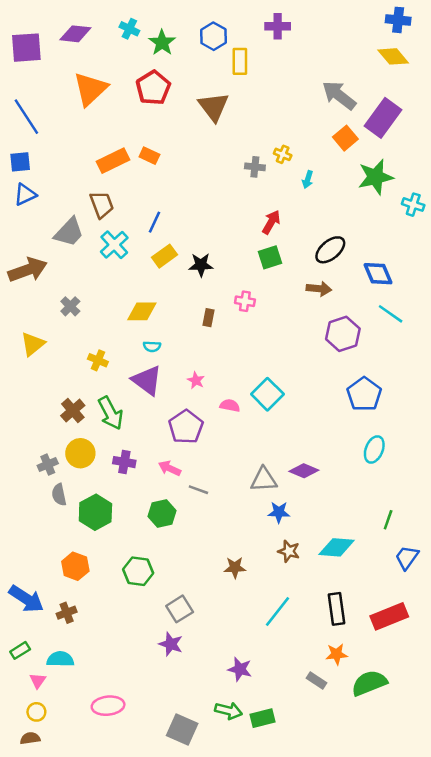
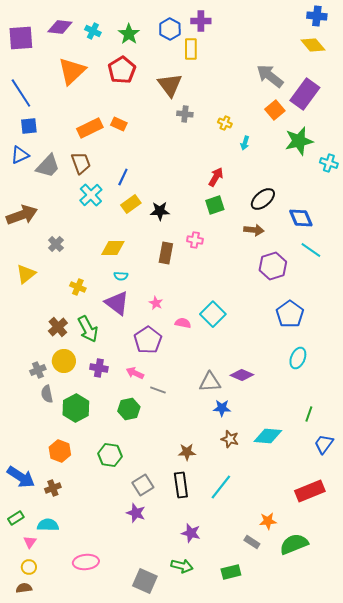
purple cross: (278, 26) -> (201, 21), moved
cyan cross: (129, 29) -> (93, 31), moved
blue square: (20, 162) -> (29, 126), moved
gray cross: (255, 167) -> (185, 114), moved
gray trapezoid: (69, 232) -> (48, 166), moved
brown rectangle: (208, 318) -> (166, 253), size x1.5
black rectangle: (337, 609) -> (181, 485), moved
green rectangle: (262, 718) -> (231, 572), moved

